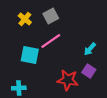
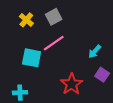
purple square: (89, 71) -> (102, 75), moved
red star: (68, 80) -> (72, 84), turned 30

